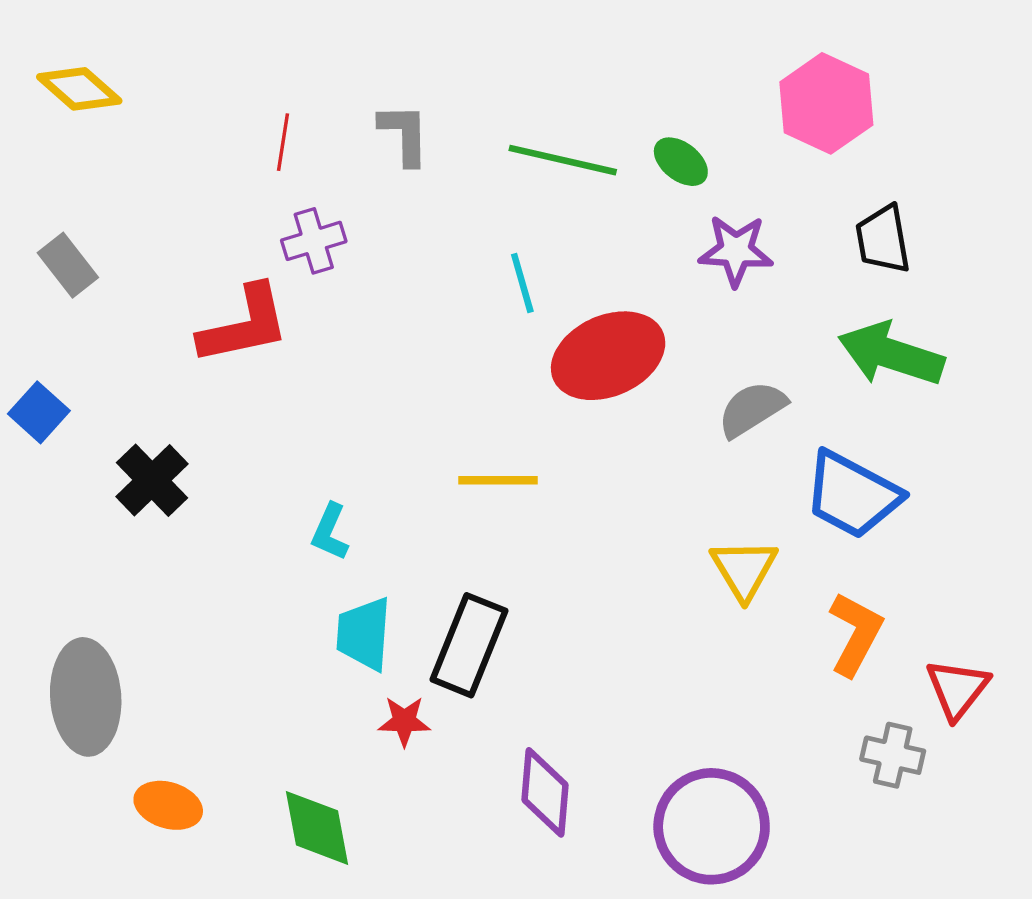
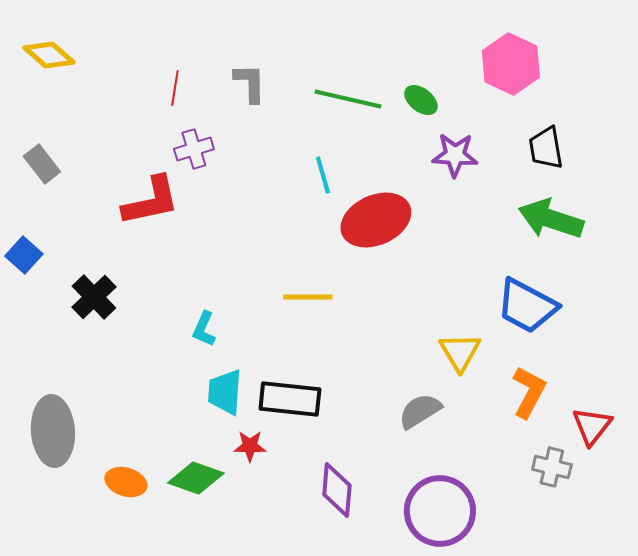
gray semicircle: (752, 409) -> (420, 411), moved
black rectangle: (469, 645) -> (290, 399), turned 74
orange ellipse: (168, 805) -> (126, 482), moved
green diamond: (317, 828) -> (196, 478), moved, turned -60

